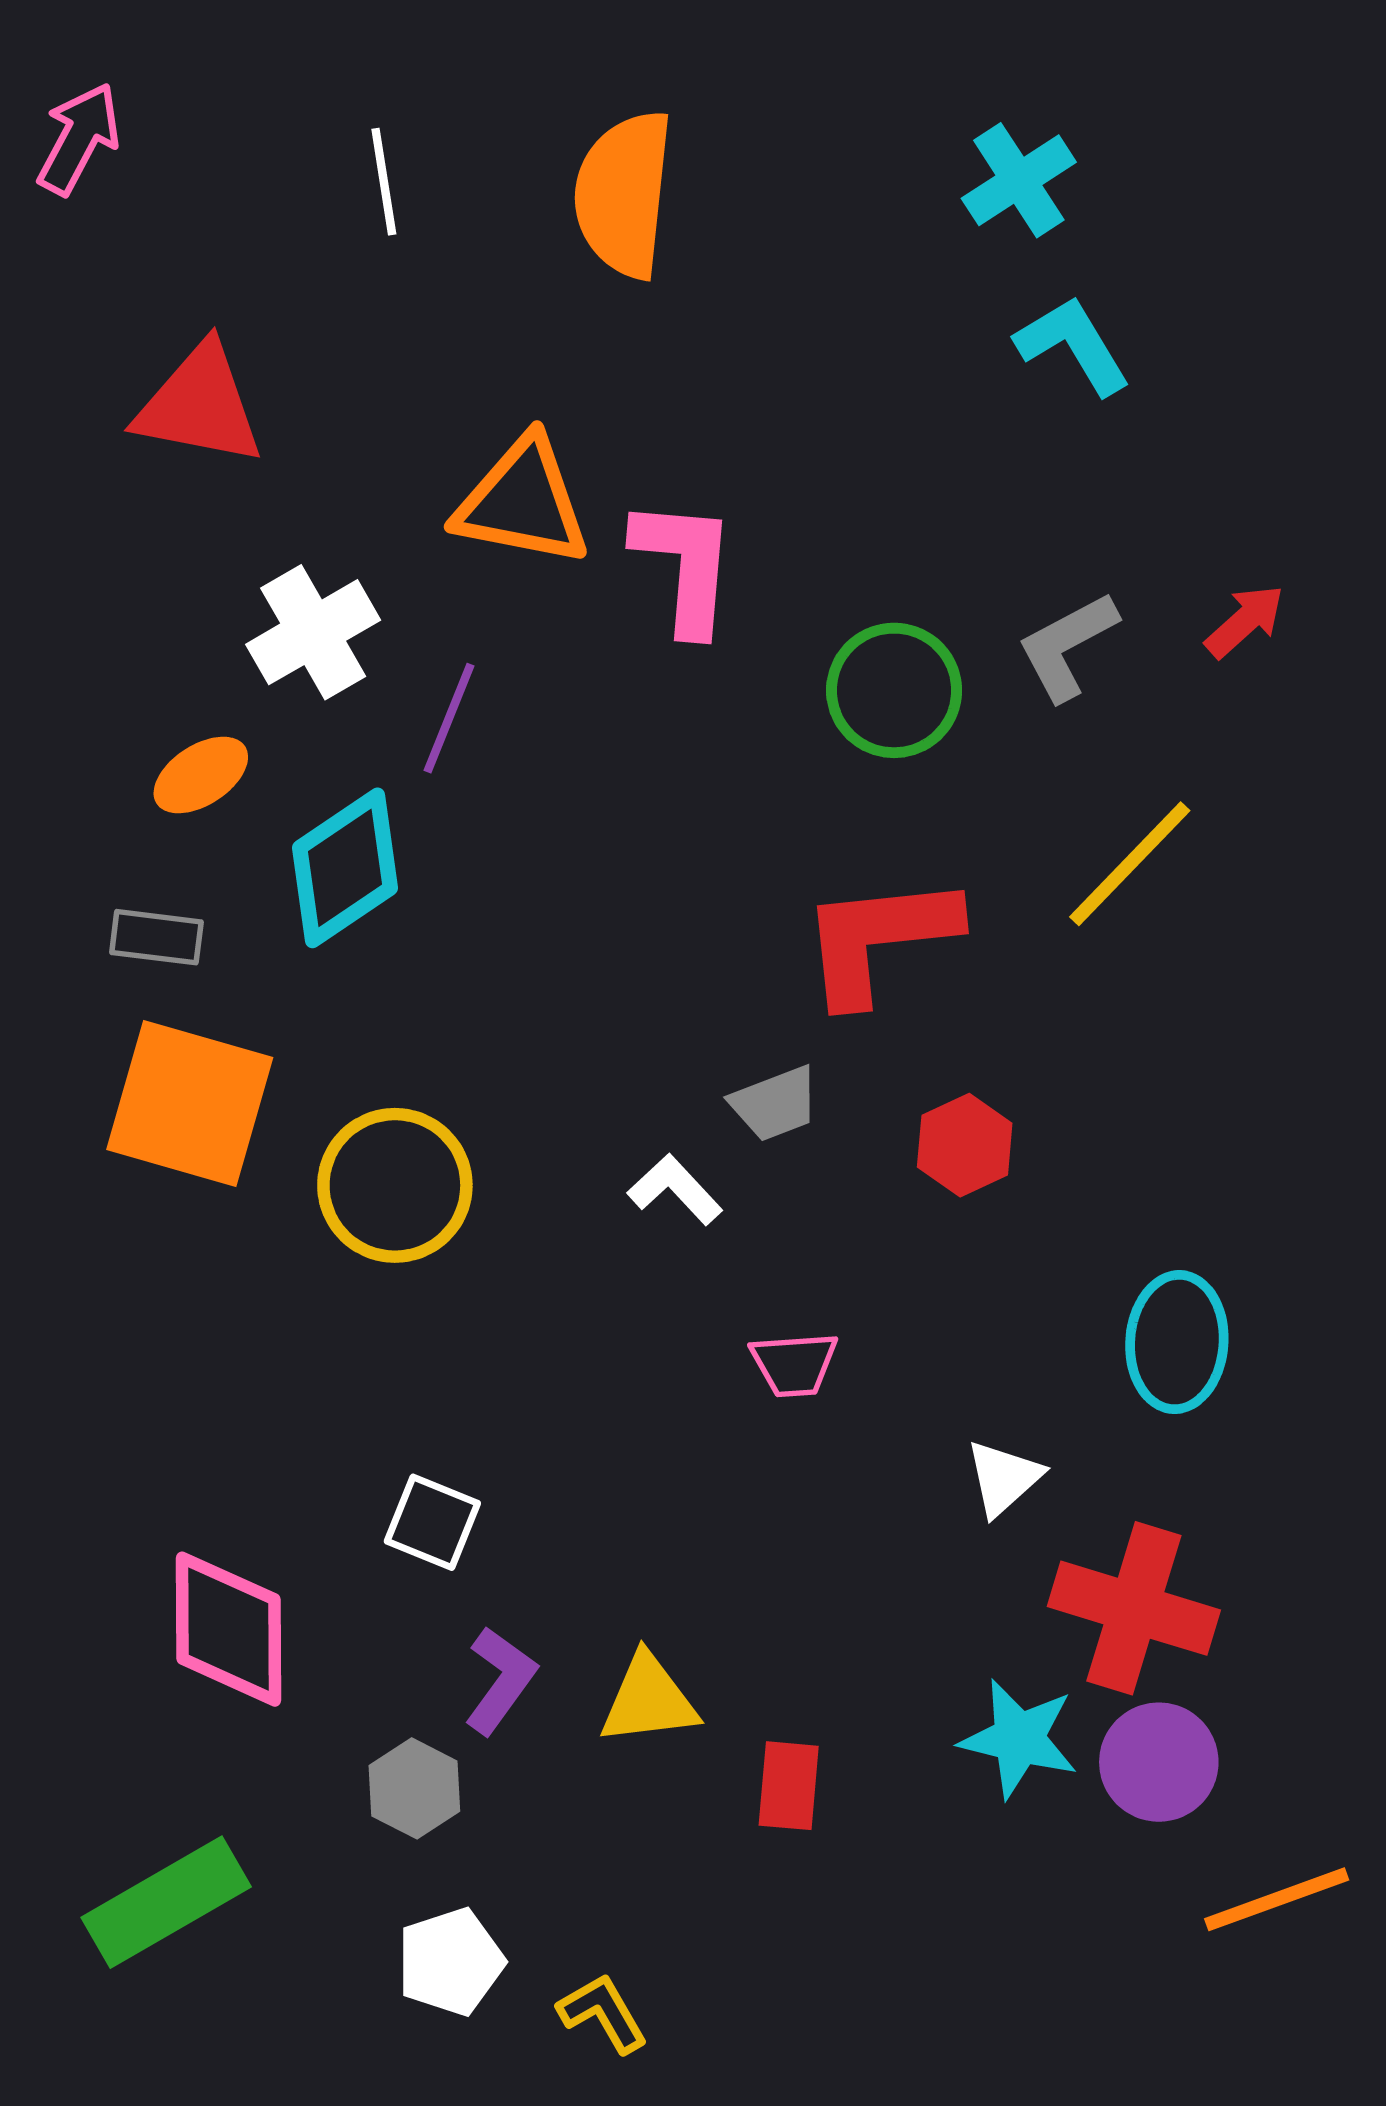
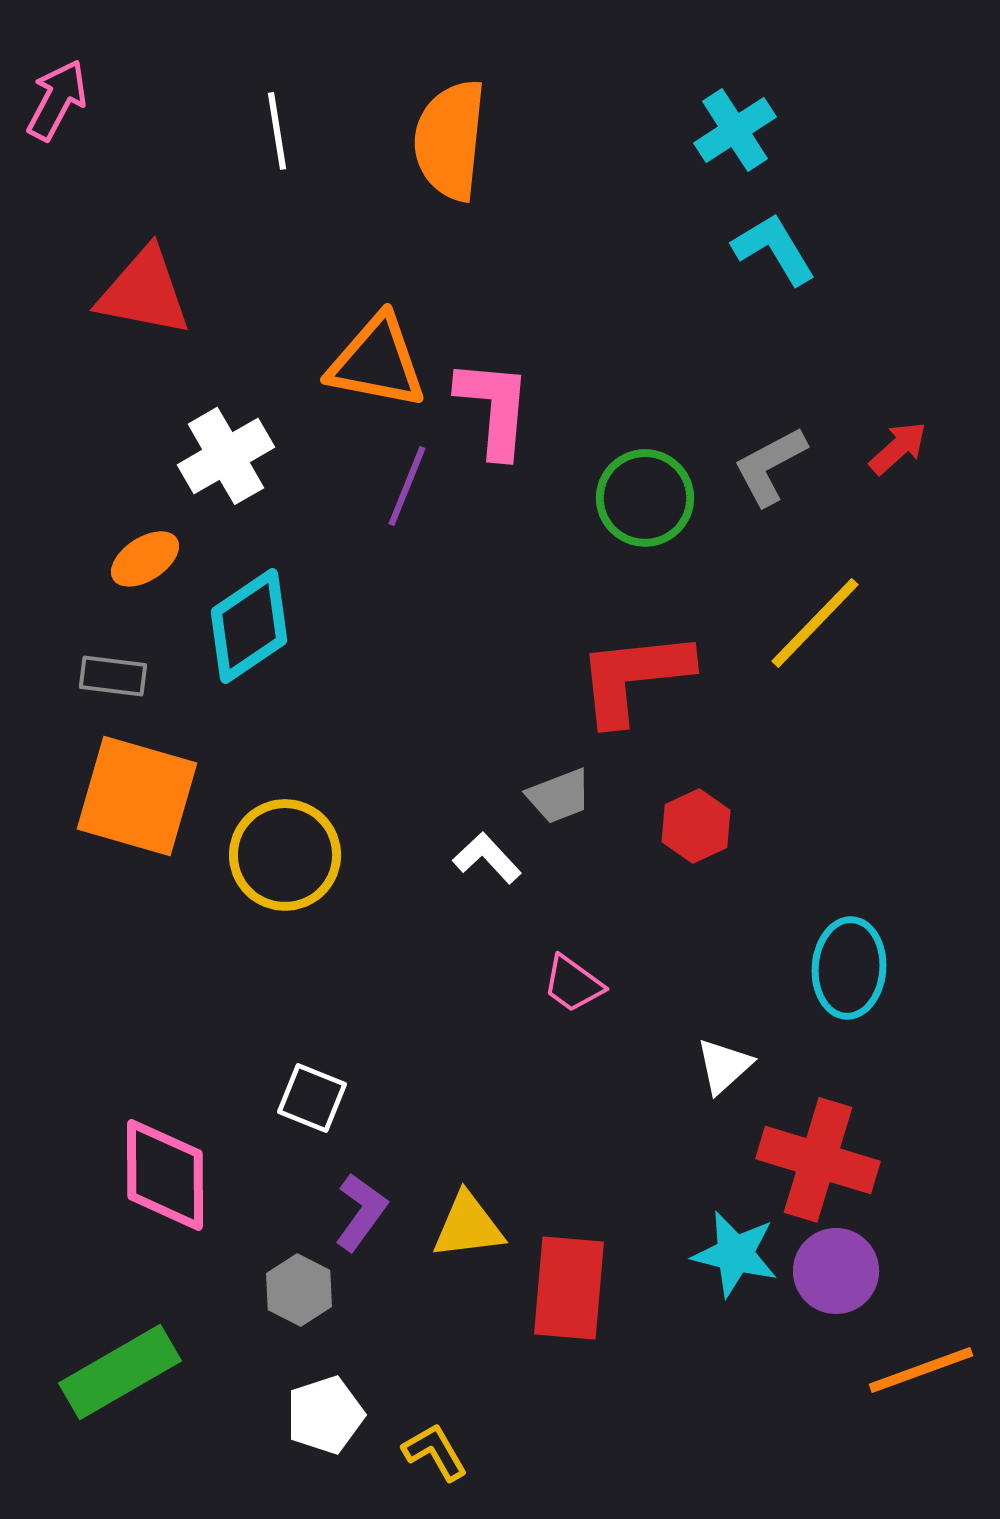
purple line: (449, 718) -> (407, 486), moved
pink trapezoid: (794, 1364) -> (573, 984), turned 40
red rectangle: (789, 1786) -> (569, 1288), size x1.6

